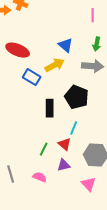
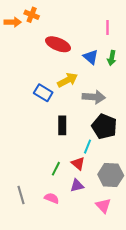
blue triangle: (66, 45) -> (91, 57), moved
red ellipse: (18, 50) -> (58, 44), moved
gray arrow: (93, 66) -> (94, 97), moved
black pentagon: (77, 97) -> (104, 127), moved

